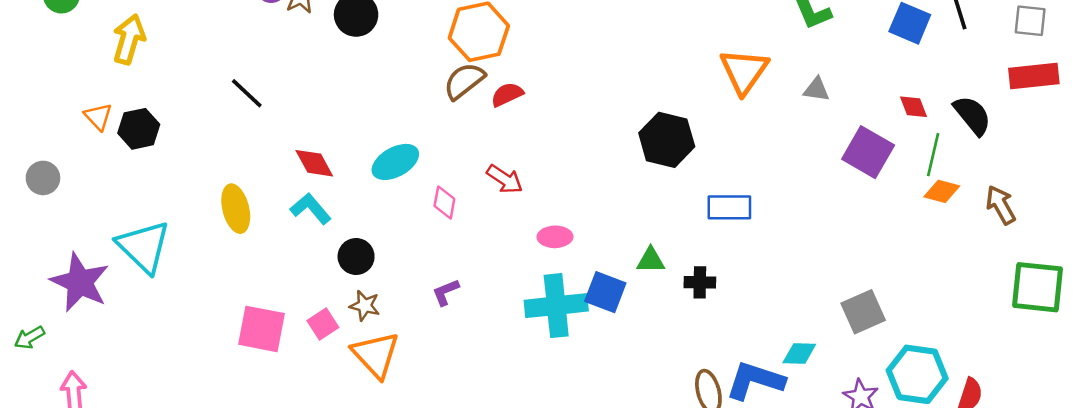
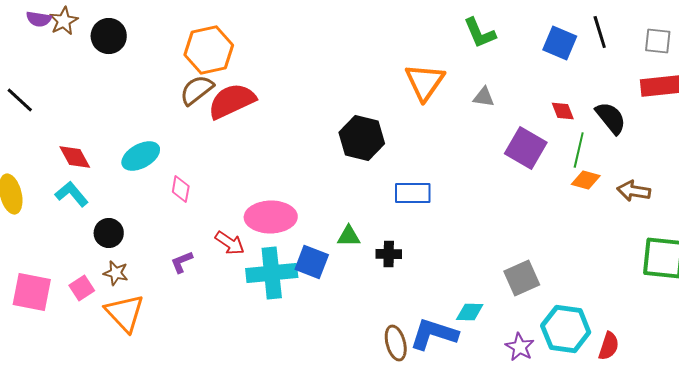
red semicircle: (507, 94) -> (232, 101), size x1.8
red arrow: (505, 179) -> (230, 243), moved
brown arrow: (1001, 205) -> (634, 191), turned -52
pink ellipse: (555, 237) -> (271, 217), size x1.8

